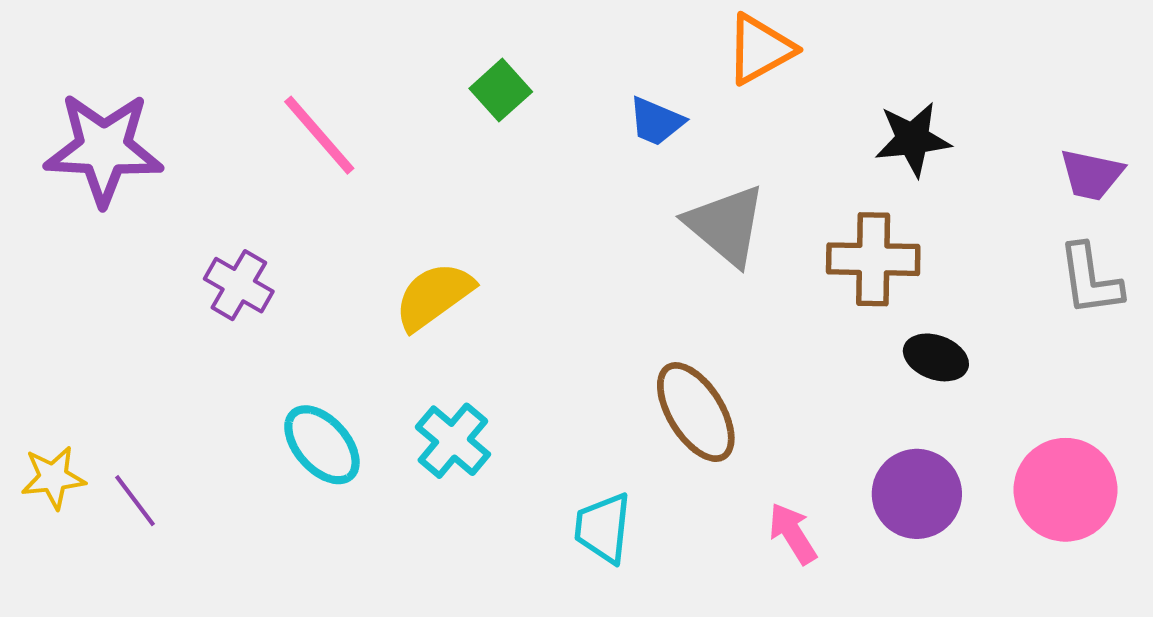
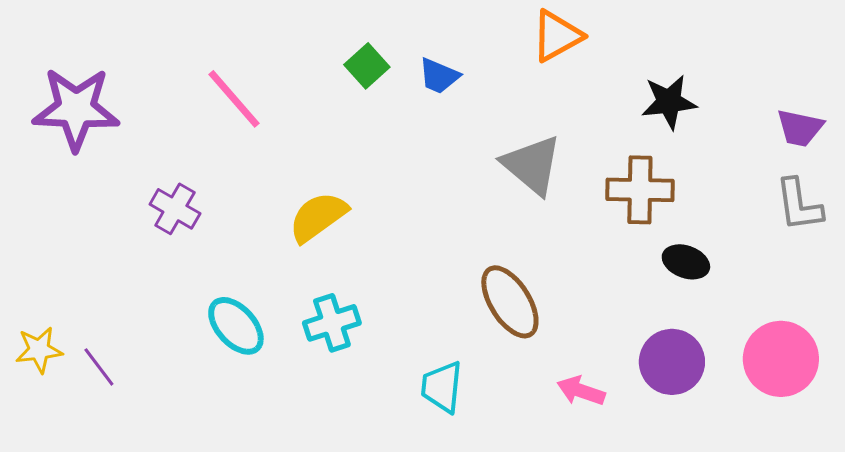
blue trapezoid: (656, 121) -> (439, 76), moved
cyan cross: (453, 441) -> (332, 323), turned 32
pink arrow: (793, 533) -> (581, 391), turned -39

